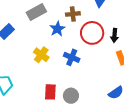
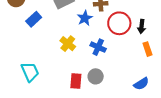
gray circle: (71, 96) -> (96, 76), moved

